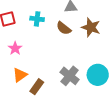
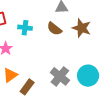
cyan cross: (37, 19) -> (25, 28), moved

